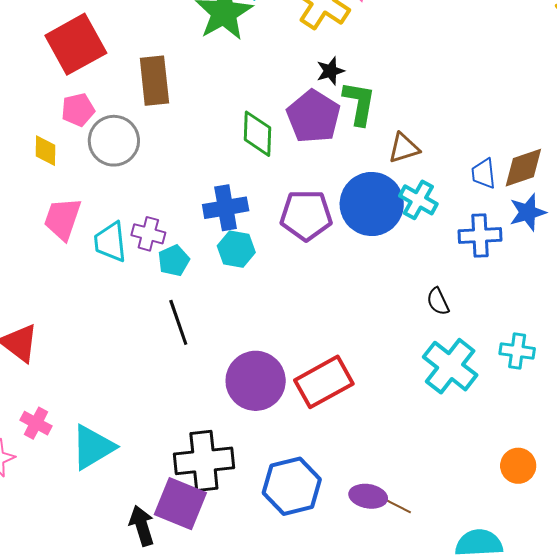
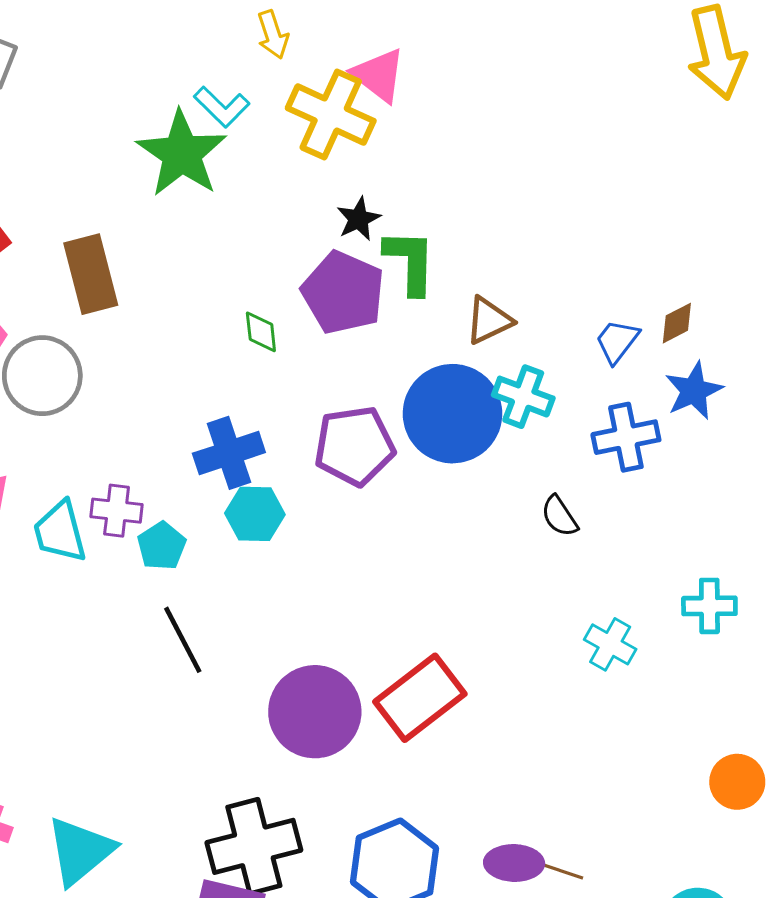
green diamond: (257, 134) -> (261, 332), size x0.6
brown diamond: (523, 168) -> (677, 323), size x0.6
blue trapezoid: (484, 174) -> (617, 341), turned 52
black semicircle: (438, 301) -> (559, 516), moved
cyan cross: (450, 366) -> (610, 644), size x0.6

